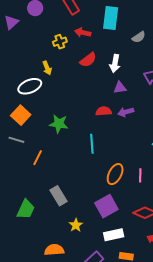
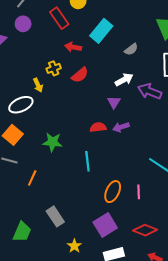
cyan rectangle: (111, 18) -> (101, 31), turned 35
yellow cross: (60, 42) -> (54, 68), moved
white arrow: (115, 63) -> (124, 80), moved, turned -126
purple triangle: (120, 88) -> (114, 102), turned -48

